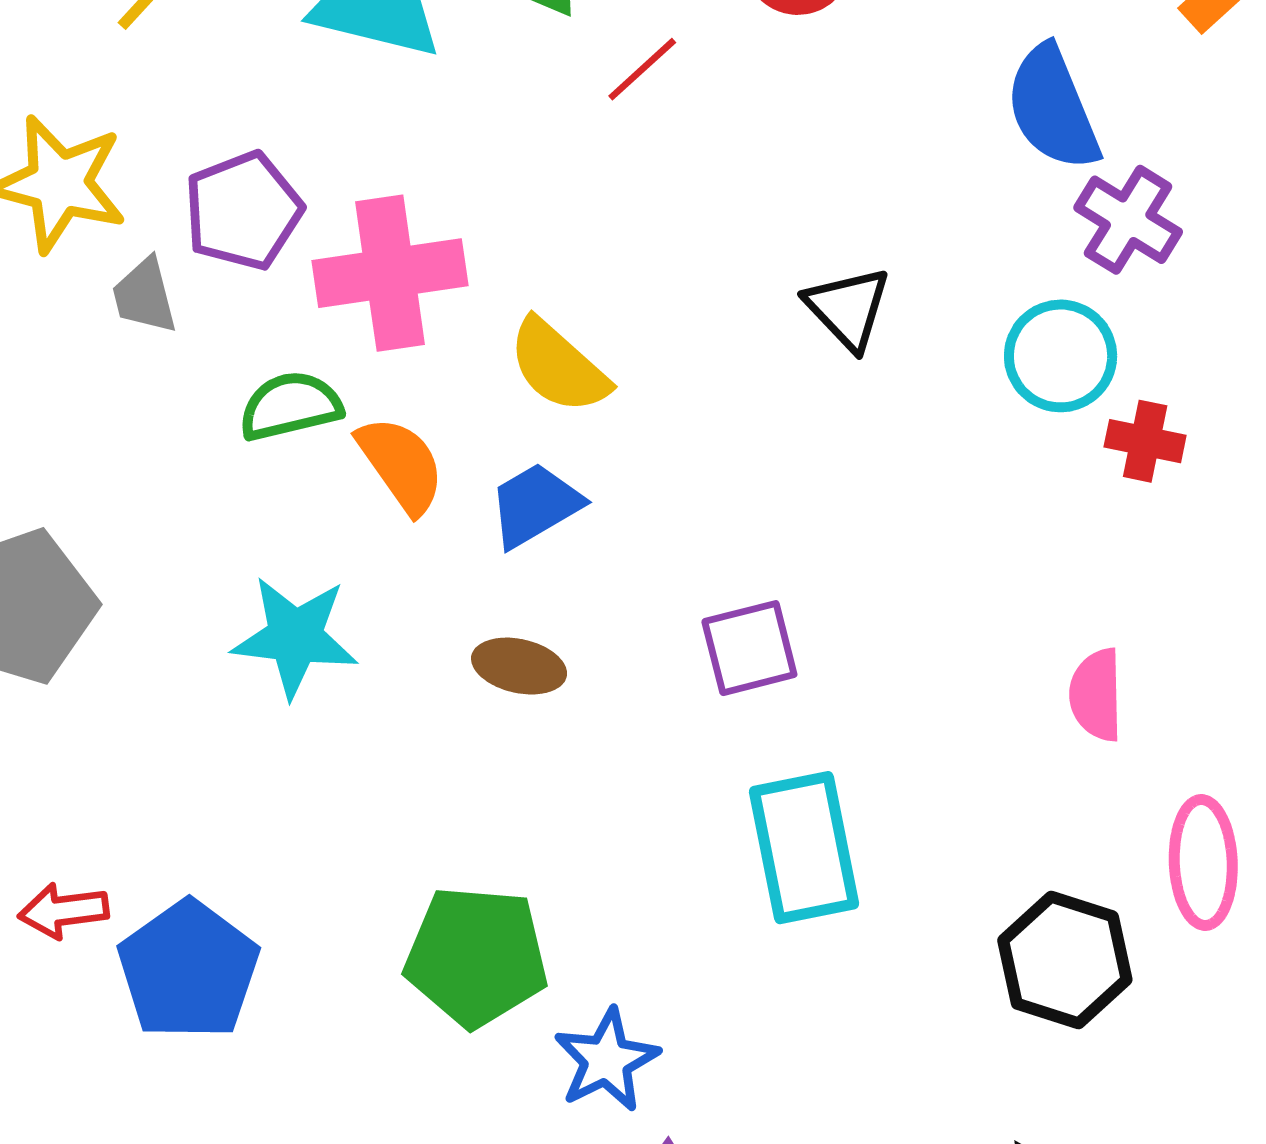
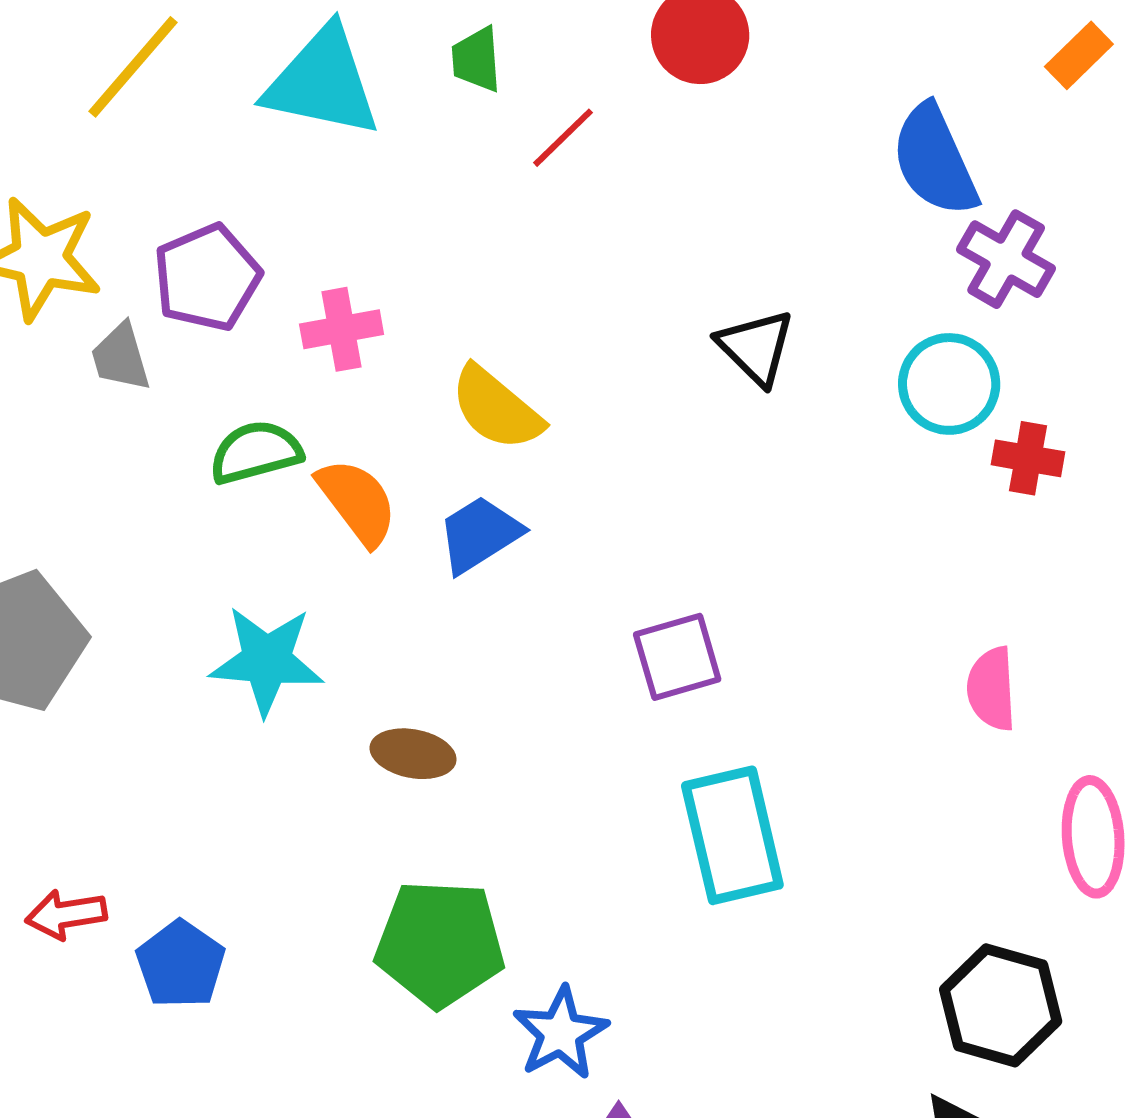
pink cross: (390, 273) -> (342, 329), size x0.6
brown ellipse: (519, 666) -> (413, 754), moved
black hexagon: (1065, 960) -> (1001, 1005), moved
blue pentagon: (188, 970) -> (181, 964), size x0.7

